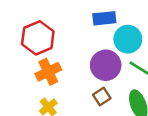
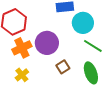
purple circle: (106, 65) -> (47, 43), moved

